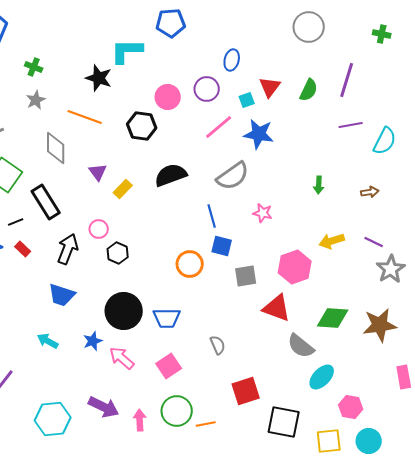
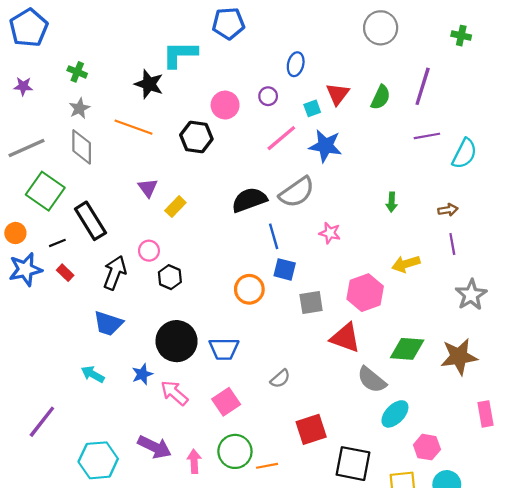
purple circle: (207, 89) -> (268, 96), size x0.7
gray diamond: (56, 148) -> (82, 147), moved
black semicircle: (171, 175) -> (249, 200), moved
purple line: (374, 242) -> (452, 244), moved, turned 54
gray semicircle: (218, 345) -> (280, 379), turned 72

